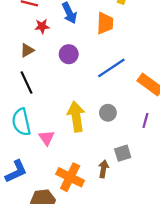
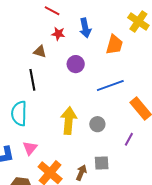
brown triangle: (27, 50) -> (40, 52), turned 32
pink triangle: (46, 138) -> (30, 148), moved

